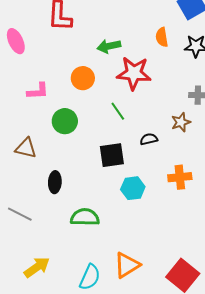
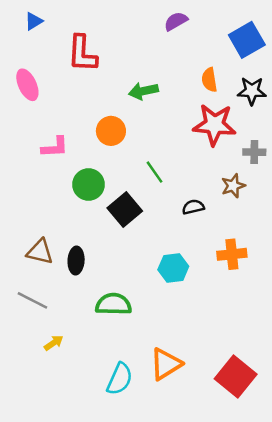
red star: (134, 73) -> (214, 125), moved
brown triangle: (26, 148) -> (40, 252), moved
black square: (112, 155) -> (125, 209), moved, turned -32
yellow arrow: (37, 267) -> (54, 343), moved, size x0.6

